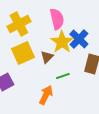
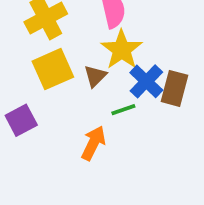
blue cross: (79, 39) -> (146, 81), moved

